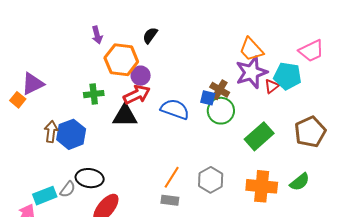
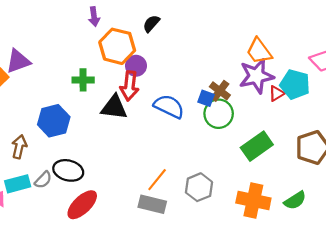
red arrow: (137, 95) -> (130, 86), turned 116
brown arrow: (51, 131) -> (19, 147), moved
gray rectangle: (170, 200) -> (152, 204), size x1.4

